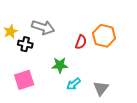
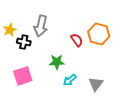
gray arrow: (43, 27) -> (41, 26), turned 85
red semicircle: (81, 42) -> (77, 40), turned -56

